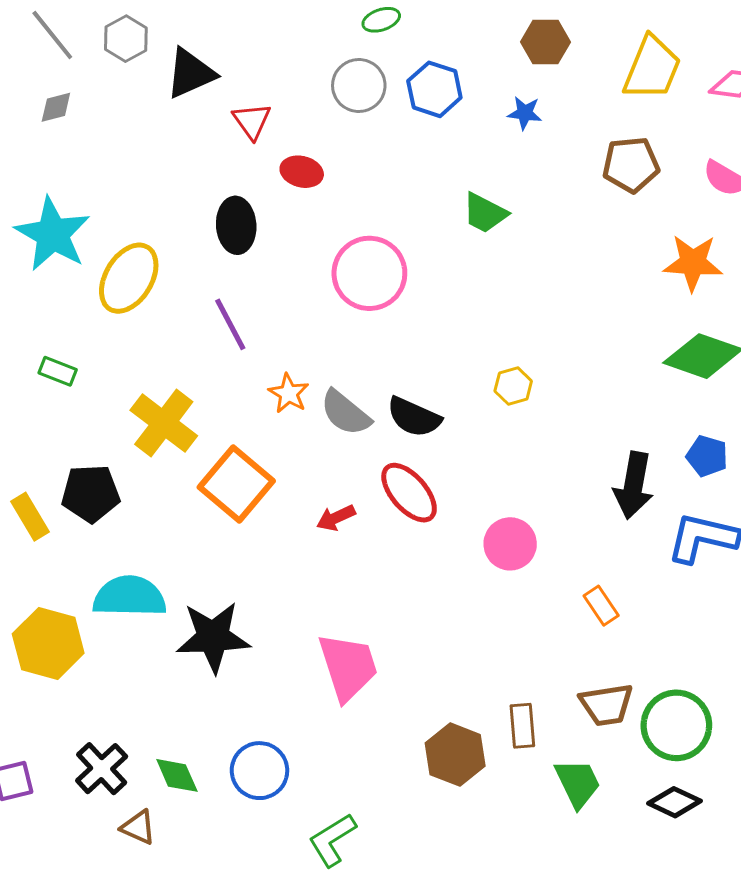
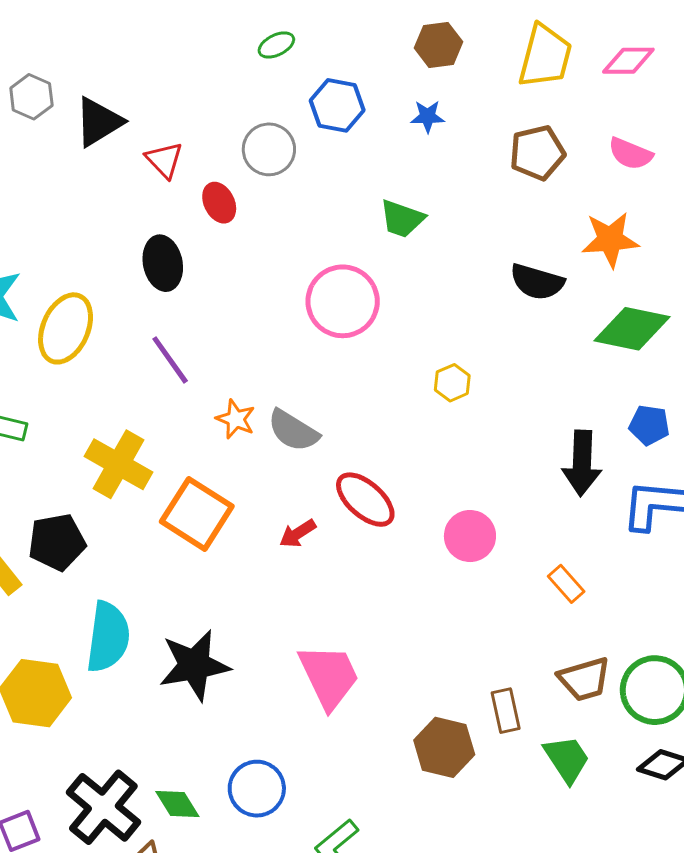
gray circle: (359, 86) -> (269, 149), moved
red ellipse: (302, 172) -> (219, 203), turned 57
pink circle: (369, 273) -> (343, 301), moved
black semicircle: (414, 417) -> (537, 282), moved
cyan semicircle: (130, 597) -> (108, 637), turned 104
black cross: (102, 769) -> (103, 807), size x1.4

